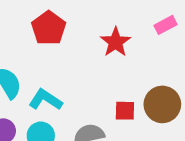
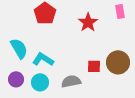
pink rectangle: (165, 25) -> (120, 11), turned -72

